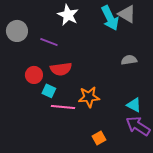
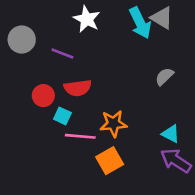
gray semicircle: (129, 60) -> (164, 76), turned -35
orange square: (99, 138) -> (110, 161), moved, size x1.5

